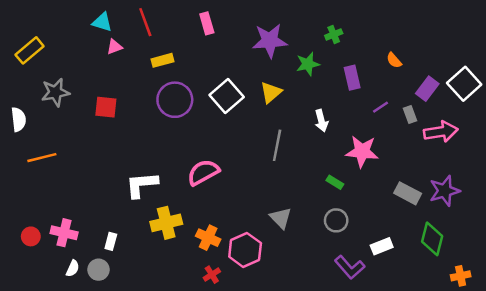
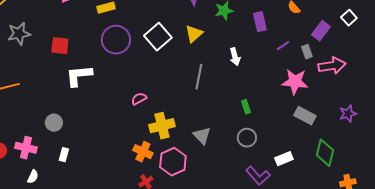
white square: (464, 84) -> (349, 18), moved, size x0.6
pink star: (362, 151) -> (295, 82), moved
pink semicircle: (203, 172) -> (139, 99), size x0.6
green rectangle: (335, 182) -> (246, 107), turned 40
white L-shape: (142, 185) -> (79, 76), moved
purple star: (445, 191) -> (348, 114), moved, size x0.7
yellow cross: (166, 223) -> (162, 126), moved
gray circle: (99, 270) -> (54, 123), moved

